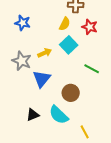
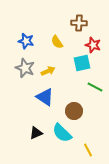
yellow semicircle: (65, 24) -> (57, 42), moved, turned 120
cyan square: (69, 45) -> (82, 63), moved, turned 30
gray star: (22, 61) -> (25, 68), moved
blue triangle: (42, 79) -> (45, 97), turned -36

